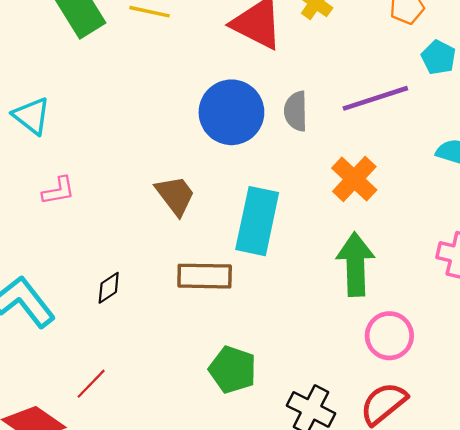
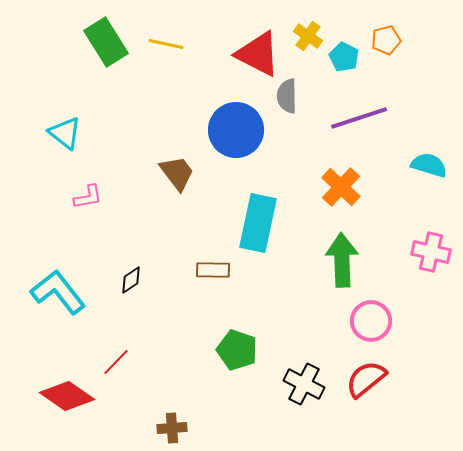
cyan pentagon: (438, 57) -> (344, 57), moved
gray semicircle: (296, 111) -> (287, 96), moved
brown trapezoid: (175, 195) -> (177, 173), moved
brown rectangle: (205, 276) -> (213, 270), size x0.7

